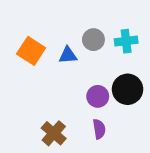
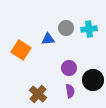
orange square: (31, 51) -> (21, 50), moved
black circle: (128, 89) -> (93, 80), moved

